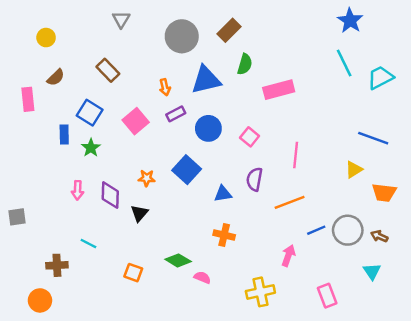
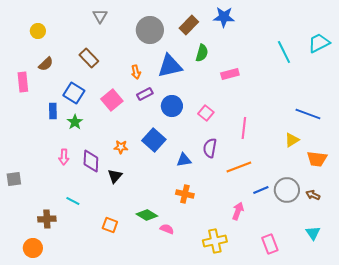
blue star: (350, 21) -> (224, 17), moved, turned -30
cyan trapezoid: (380, 78) -> (319, 43), moved
pink rectangle: (279, 90) -> (230, 74), size x0.7
cyan triangle: (372, 271) -> (313, 233), moved

